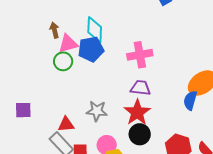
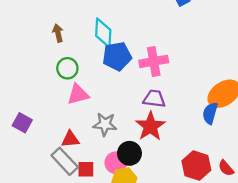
pink triangle: (68, 44) -> (78, 94), moved
blue pentagon: (91, 49) -> (117, 56), moved
purple square: (23, 110) -> (22, 123), turned 30
black circle: (140, 134) -> (129, 153), moved

